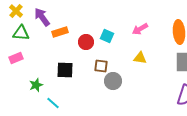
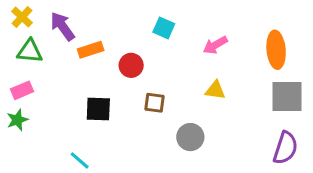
cyan square: (107, 36) -> (164, 28), moved
gray circle: (113, 81) -> (190, 137), moved
green star: (36, 85) -> (17, 120), moved

